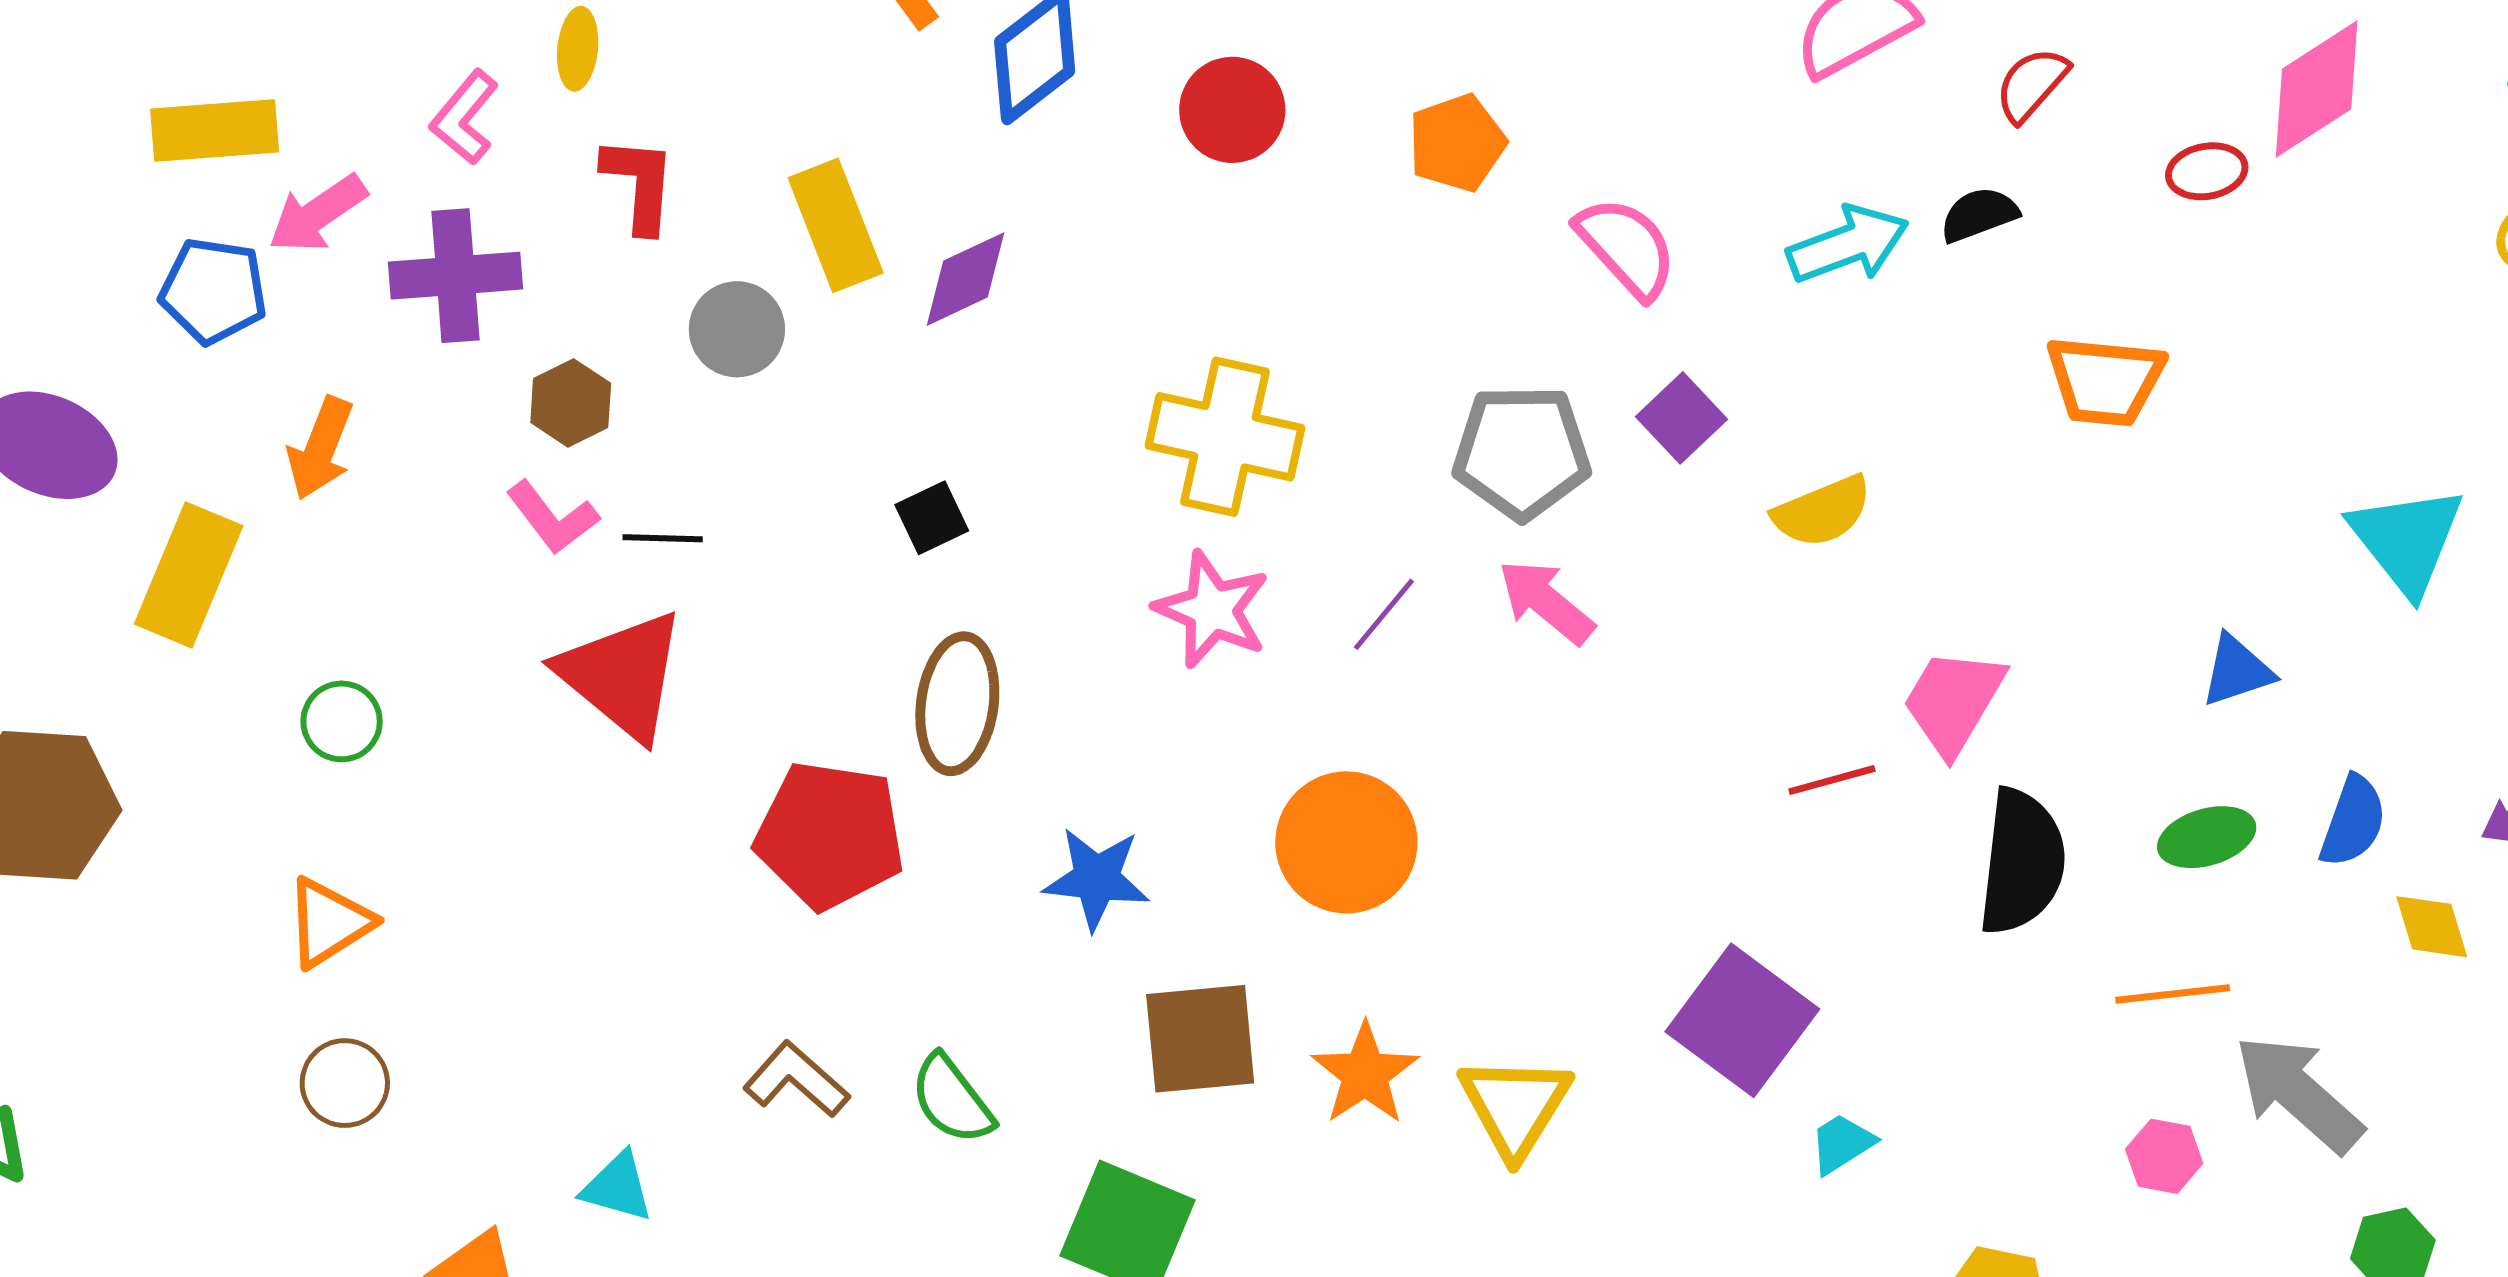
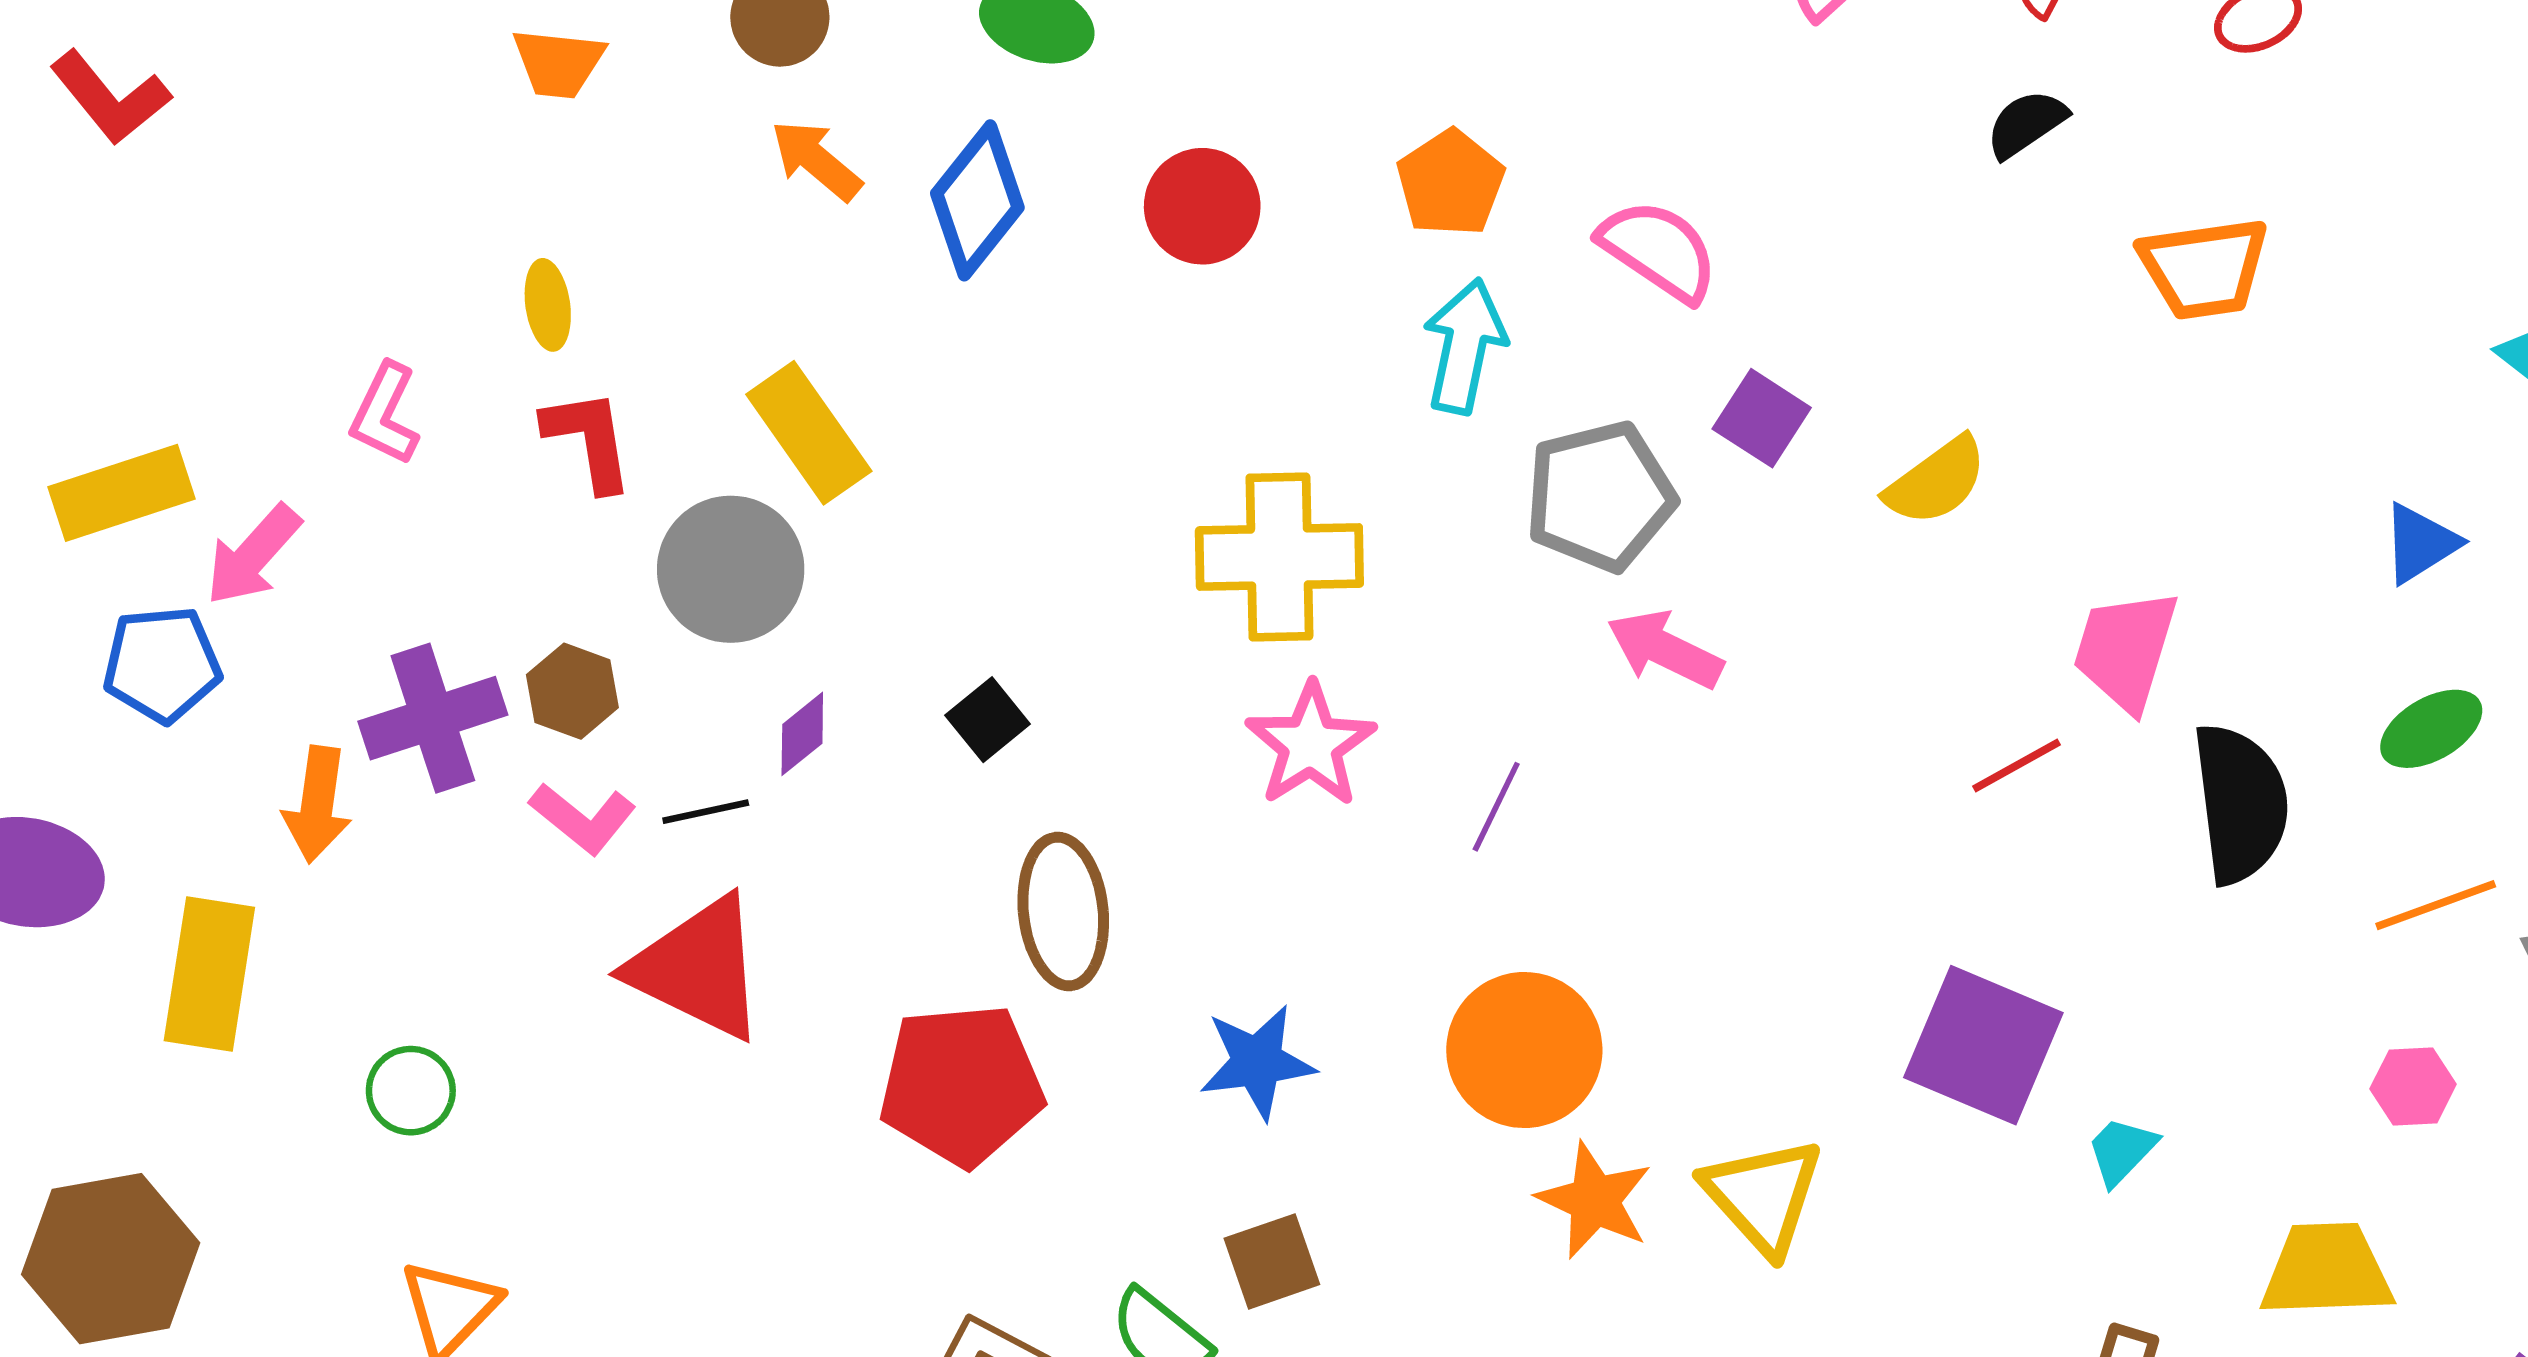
yellow ellipse: (578, 49) -> (548, 305), moved
cyan arrow: (1848, 244) -> (1465, 346), moved, turned -44
purple cross: (456, 276) -> (433, 718), moved
purple diamond: (966, 279) -> (802, 734), moved, size x0.7
gray circle: (737, 329) -> (731, 569), size x1.4
pink star: (1212, 610) -> (1311, 745), turned 30
purple line: (1384, 614) -> (1496, 807), moved
orange circle: (1346, 842) -> (1524, 1050), moved
brown square: (1200, 1039) -> (1272, 1261), moved, size x0.7
pink hexagon: (2164, 1156) -> (2413, 1086), moved

